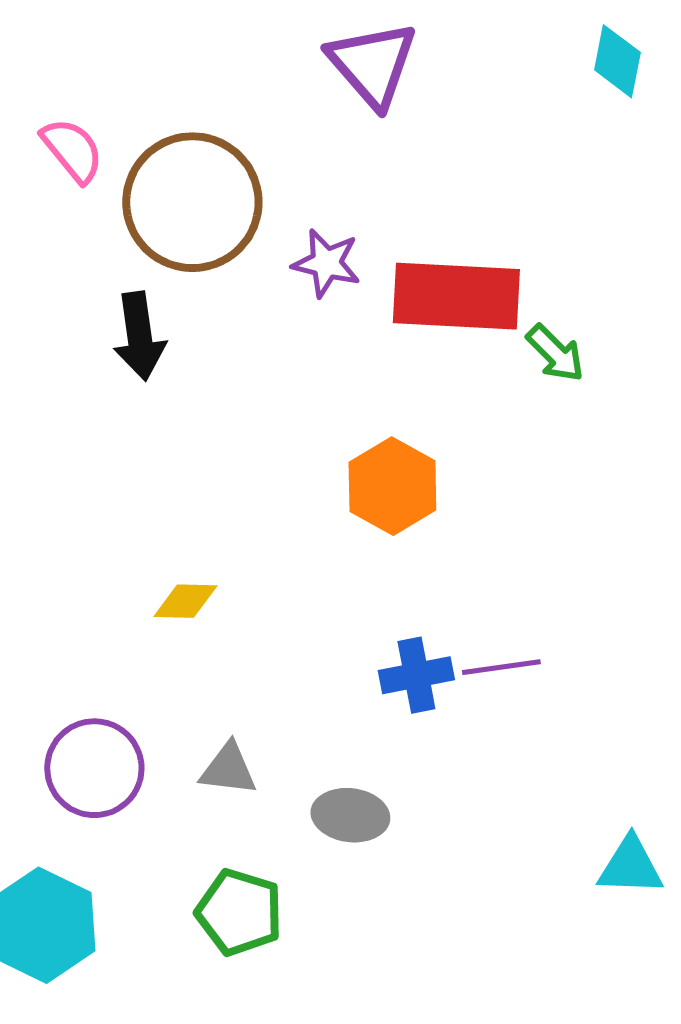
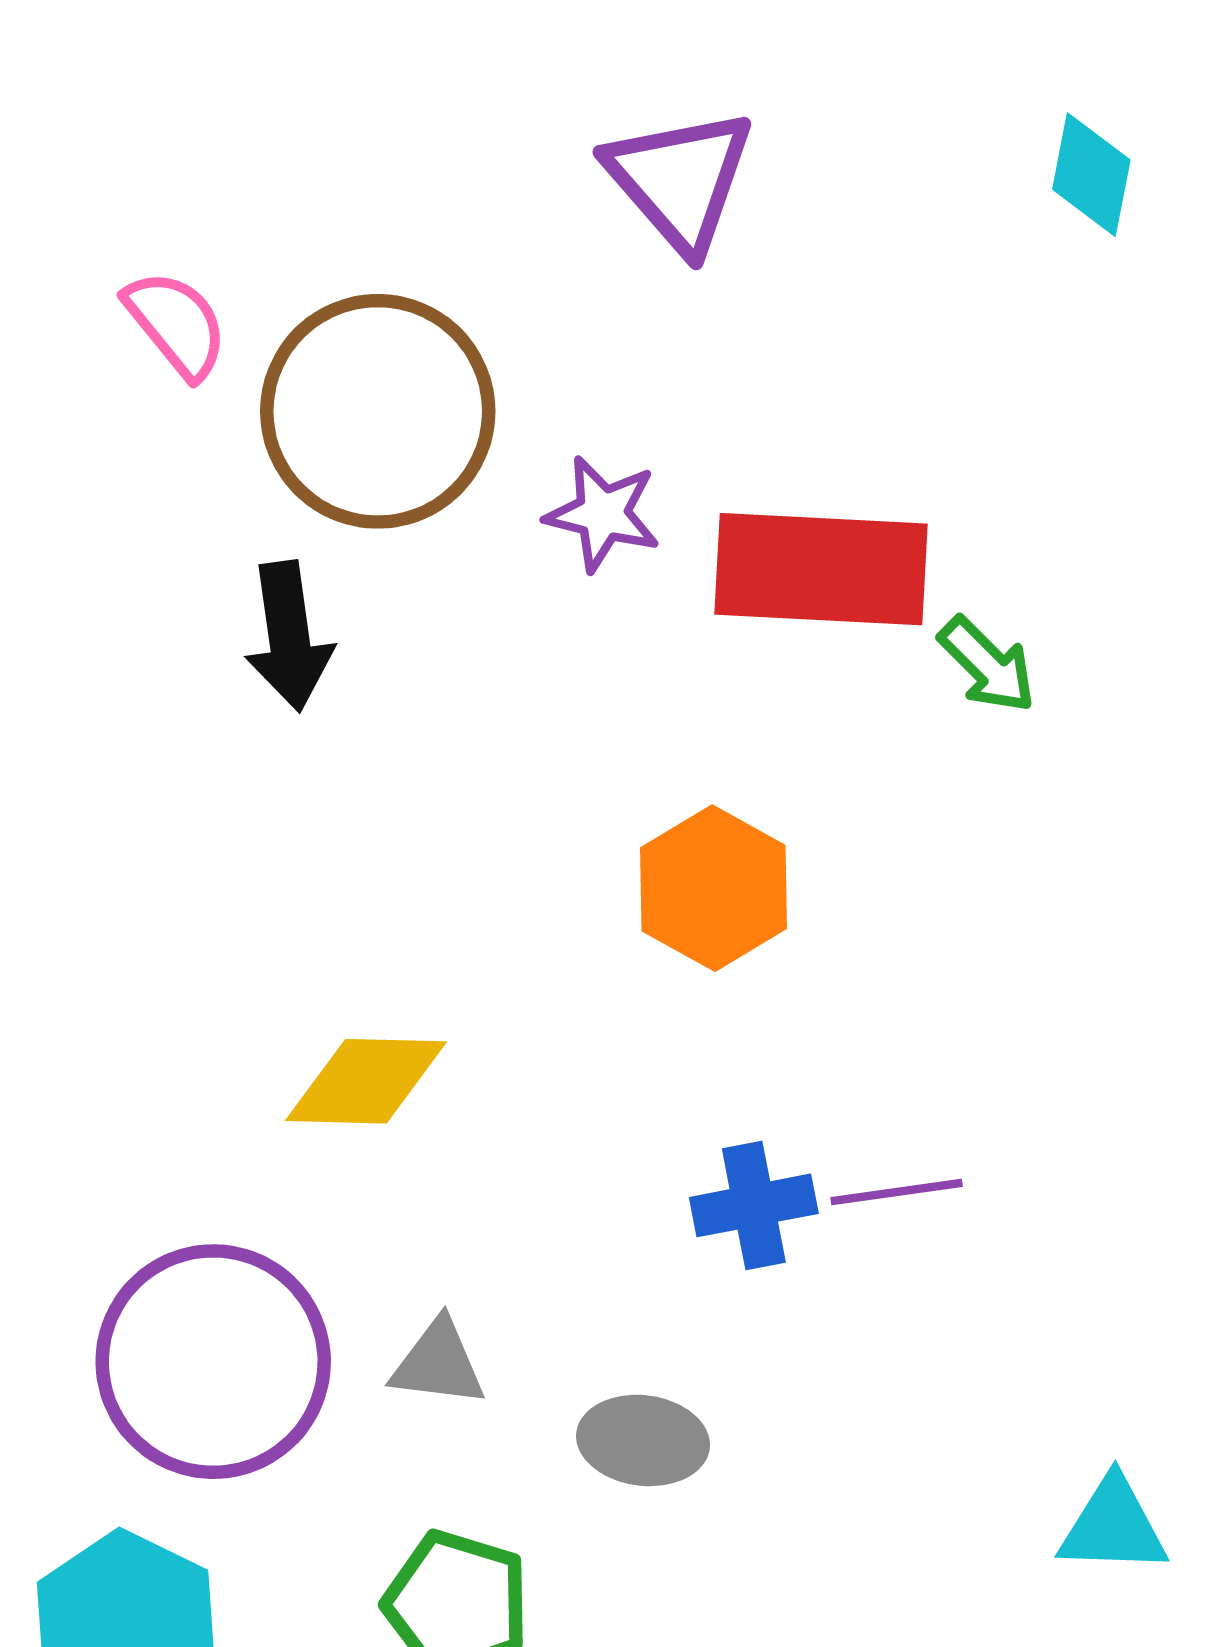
yellow diamond: (185, 601) -> (366, 1081), size x1.5
purple circle: (94, 768) -> (213, 1362), size x1.4

